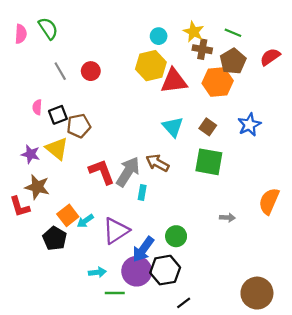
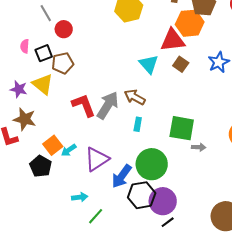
red circle: (91, 71) -> (64, 29), moved
red triangle: (174, 81) -> (173, 40), moved
green square: (209, 162) -> (182, 128), moved
cyan rectangle: (142, 192) -> (138, 124), moved
green circle: (176, 236) -> (152, 164), size x1.6
purple circle: (137, 271) -> (163, 201), moved
green line: (115, 293) -> (96, 216), turned -48
black line: (184, 303) -> (168, 222), moved

